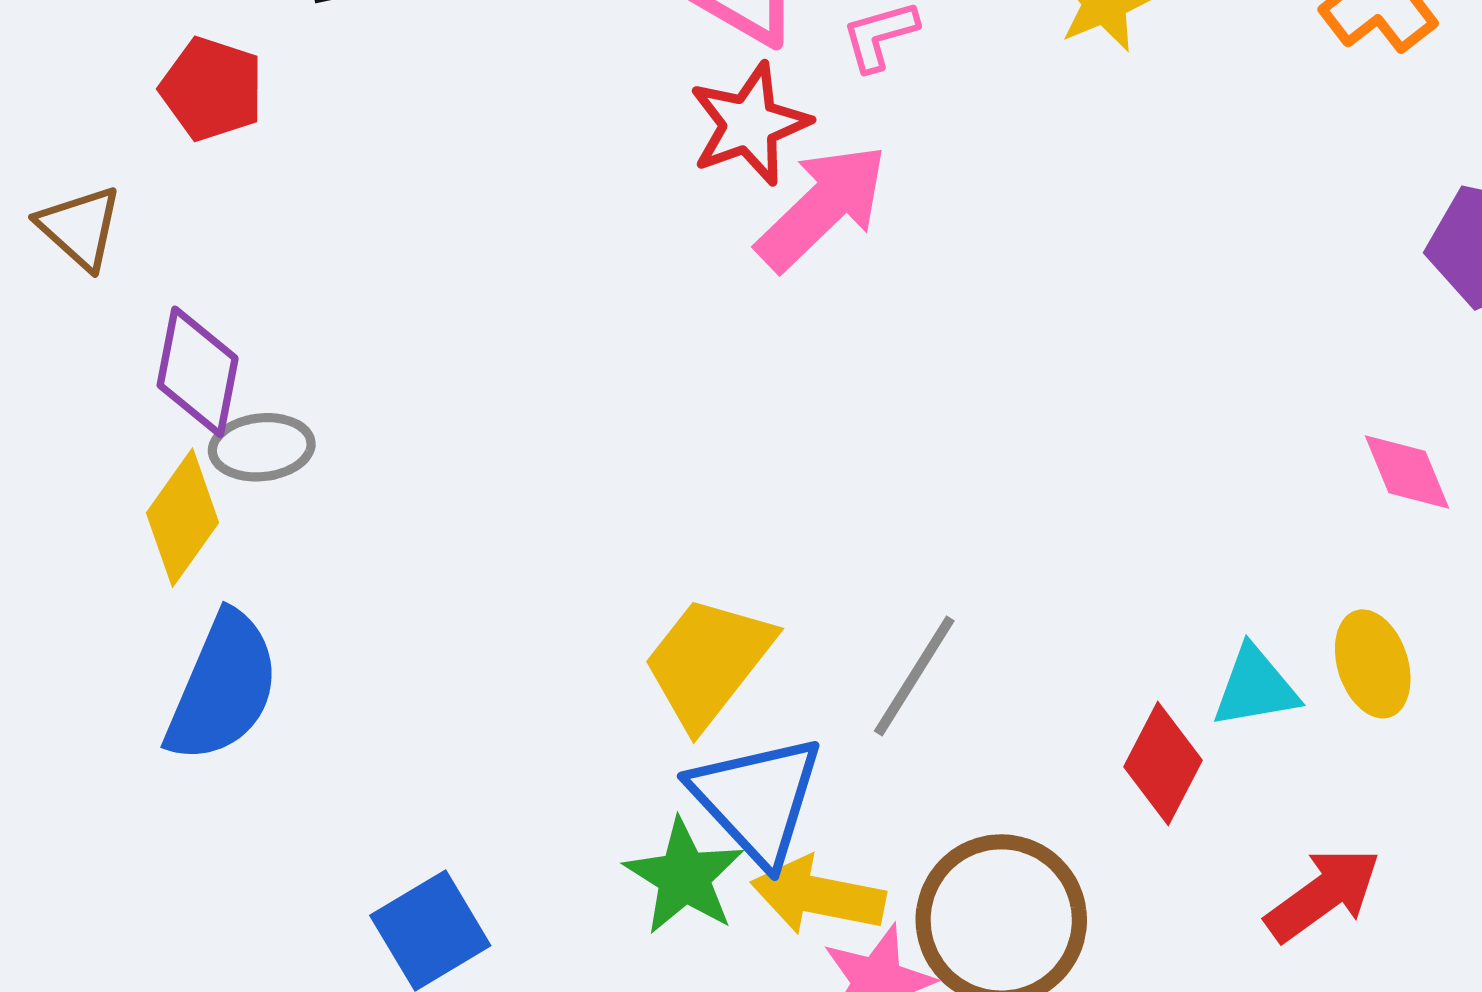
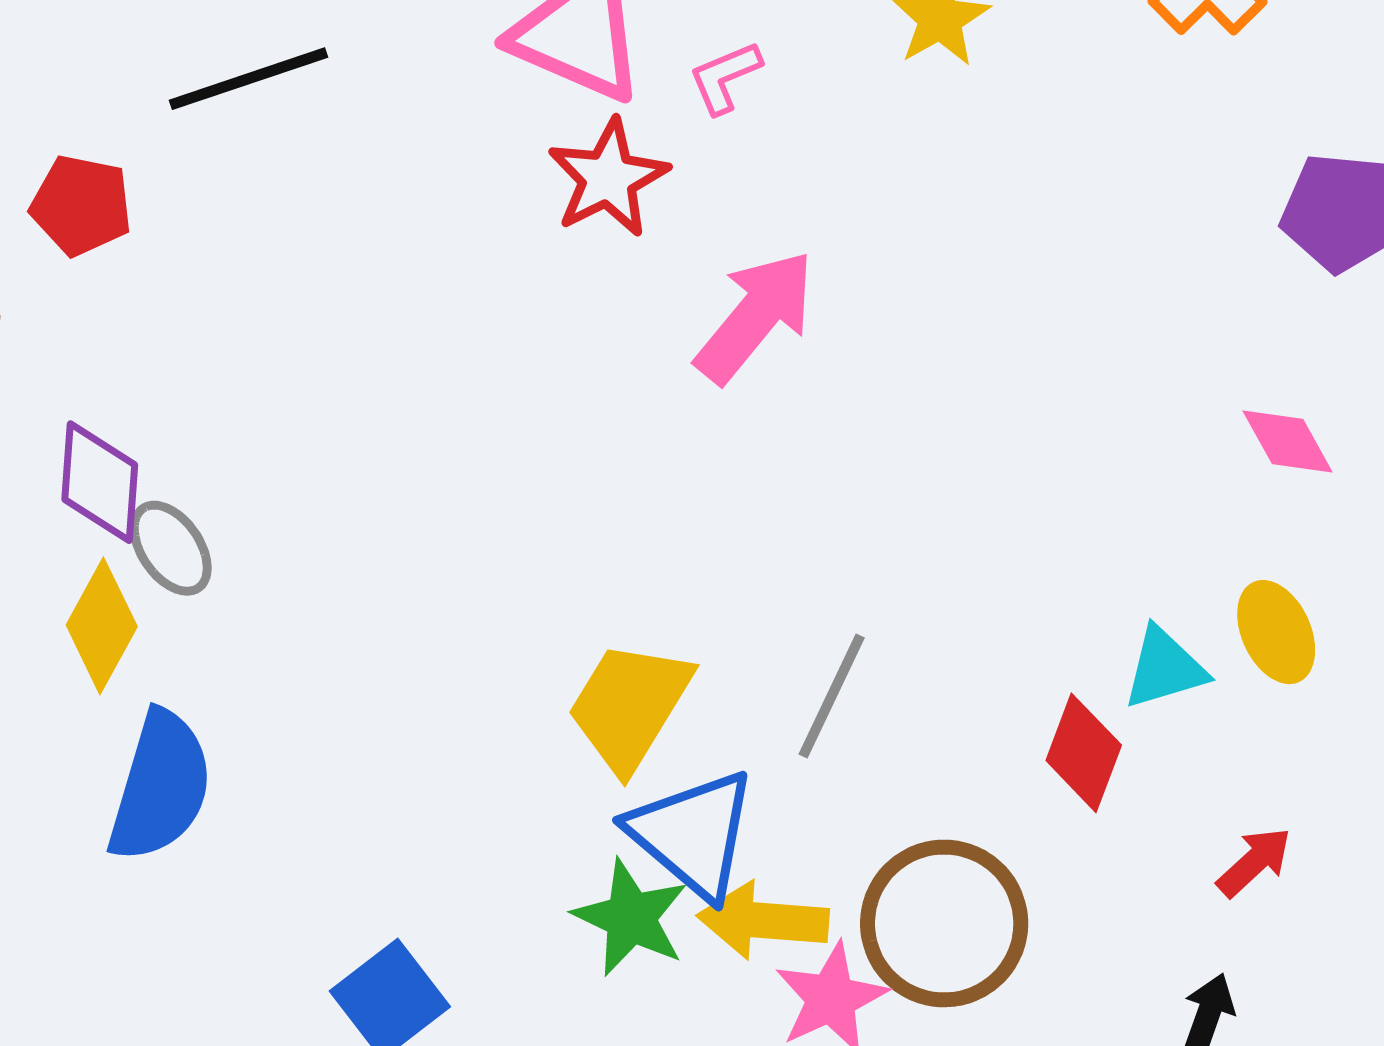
pink arrow: (822, 207) -> (755, 316), moved
gray ellipse: (262, 447) -> (171, 548), turned 68
red arrow: (1323, 894) -> (1254, 862), size x0.7

